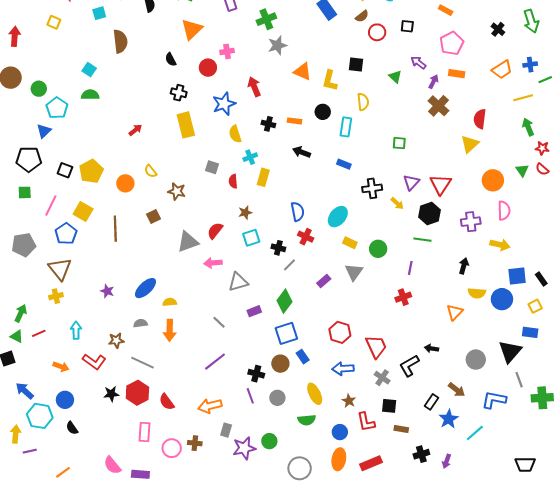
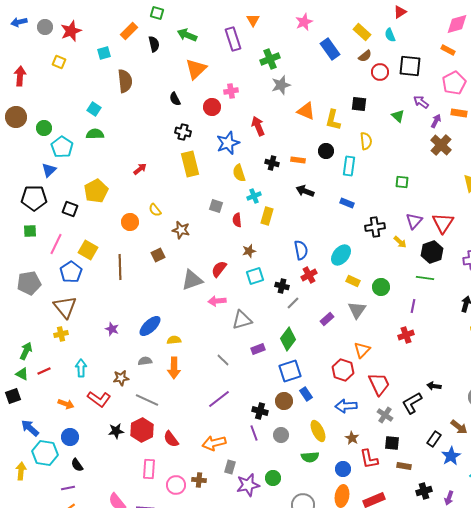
black square: (407, 26) -> (410, 66), size x1.6
yellow pentagon: (91, 171) -> (96, 191), moved
red cross: (306, 237) -> (309, 275), turned 35
orange triangle: (455, 312) -> (362, 350), moved
purple line: (30, 451) -> (68, 488), moved

